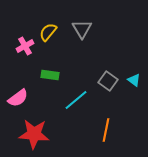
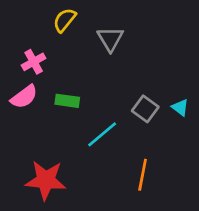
yellow semicircle: (48, 32) -> (65, 20), moved
pink semicircle: (18, 98) -> (24, 97), moved

